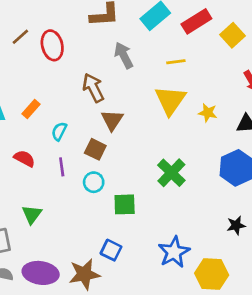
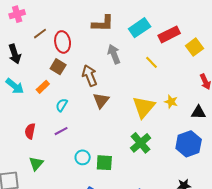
yellow line: (176, 62) -> (151, 62), turned 48
yellow triangle: (170, 100) -> (144, 107), moved
brown square: (95, 149) -> (58, 67), moved
red semicircle: (24, 158) -> (30, 131), moved, turned -112
purple line: (62, 167) -> (61, 131), turned 64
cyan circle: (94, 182) -> (83, 157), moved

